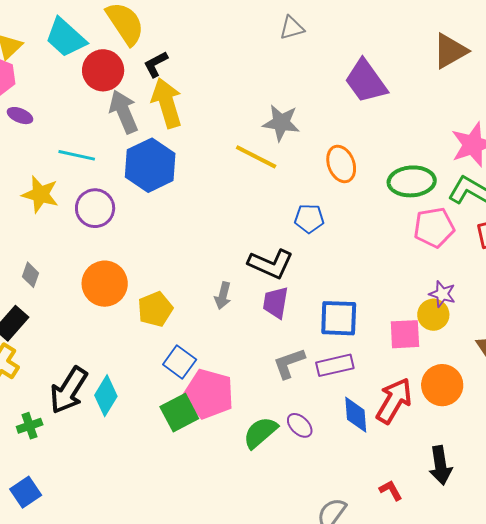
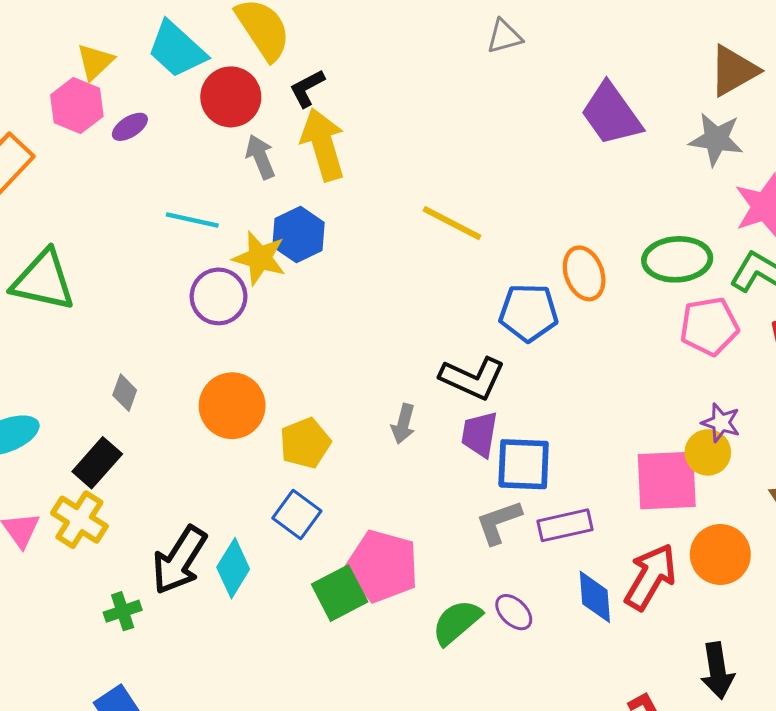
gray arrow: (124, 112) -> (260, 157), size x0.7
purple ellipse: (20, 116) -> (130, 127), moved, turned -55
gray star: (281, 123) -> (716, 139), moved
orange ellipse: (341, 164) -> (584, 273), moved
blue hexagon: (150, 165) -> (298, 235), size x0.7
yellow star: (40, 194) -> (260, 258), moved
blue pentagon: (309, 219) -> (529, 313), size x1.4
blue square: (339, 318) -> (524, 464), moved
pink square: (405, 334) -> (667, 481), size x1.4
blue square: (180, 362) -> (297, 515), moved

